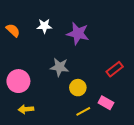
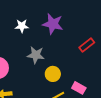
white star: (44, 26) -> (22, 26), moved
red rectangle: (115, 69) -> (87, 45), moved

